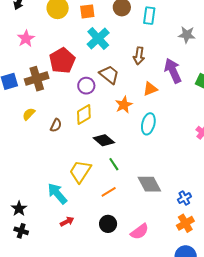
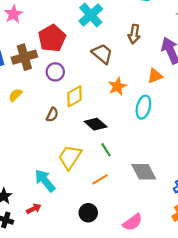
purple circle: (86, 86) -> (55, 72), moved
orange triangle: (150, 89) -> (155, 76), moved
brown semicircle: (56, 125) -> (52, 115), moved
red arrow: (67, 222) -> (34, 209), moved
black circle: (108, 224) -> (88, 213), moved

